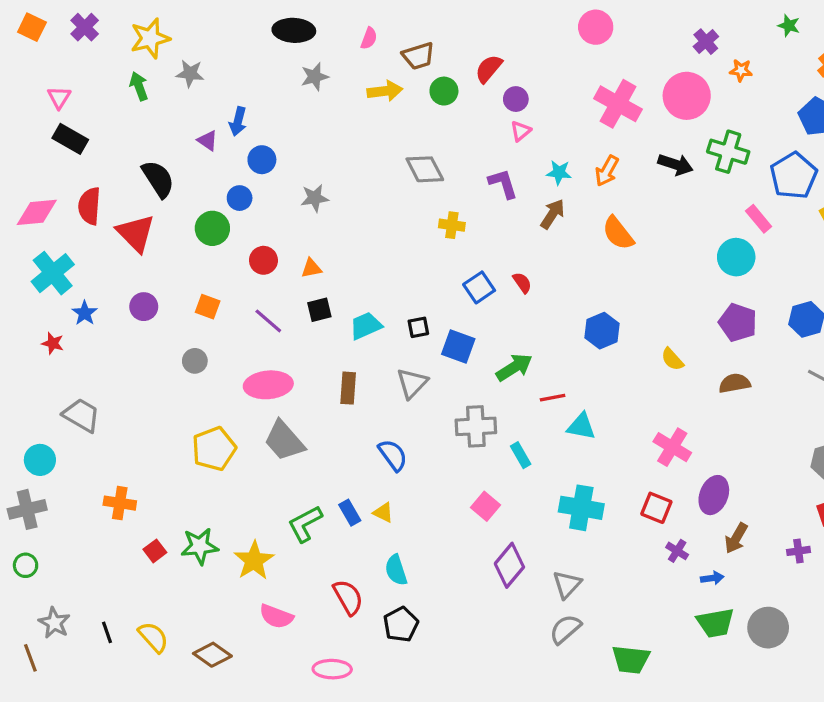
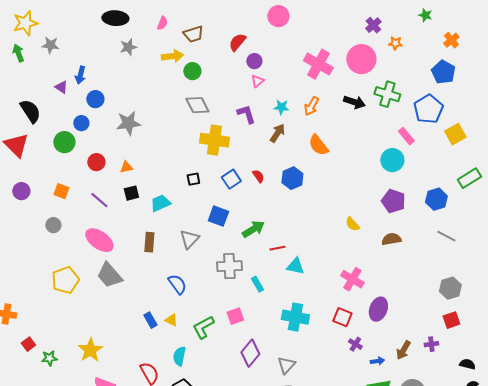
pink circle: (596, 27) -> (278, 16), moved
green circle: (444, 91) -> (192, 71), moved
gray star: (315, 198) -> (128, 123), size x1.4
yellow cross: (452, 225) -> (214, 140), size x1.8
black square: (418, 327) -> (193, 179), moved
blue hexagon: (602, 331) -> (292, 178), moved
pink ellipse: (268, 385) -> (99, 240), turned 40
pink square: (485, 506) -> (235, 316), turned 30
green L-shape: (305, 524) -> (203, 327), moved
brown arrow: (736, 538) -> (403, 350), moved
green star: (200, 546) -> (49, 358), moved, size x0.7
cyan semicircle: (396, 570) -> (179, 356), turned 30

